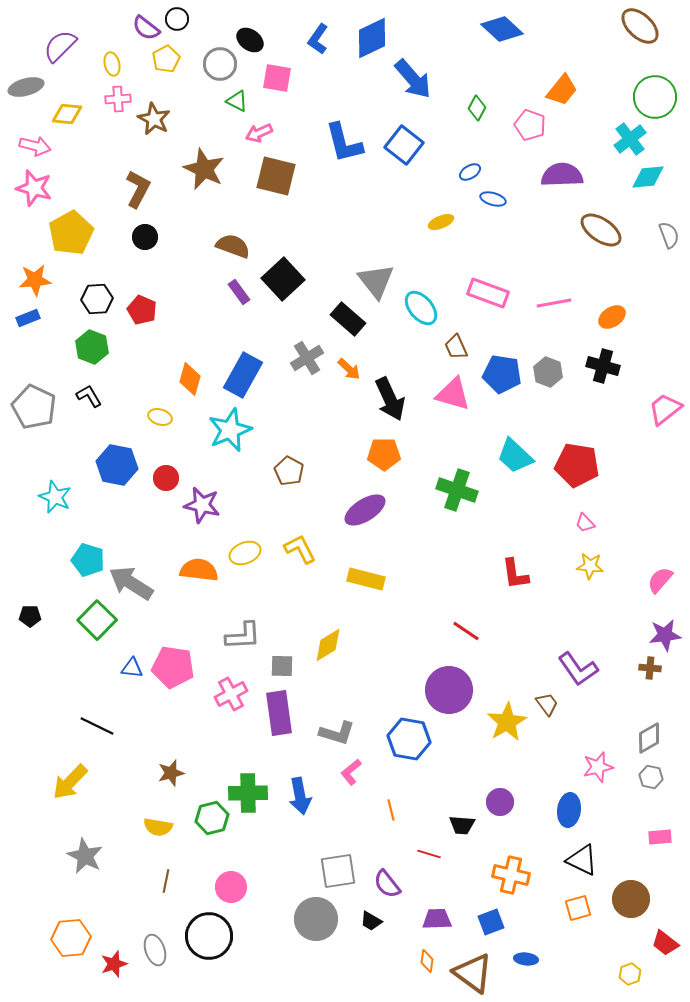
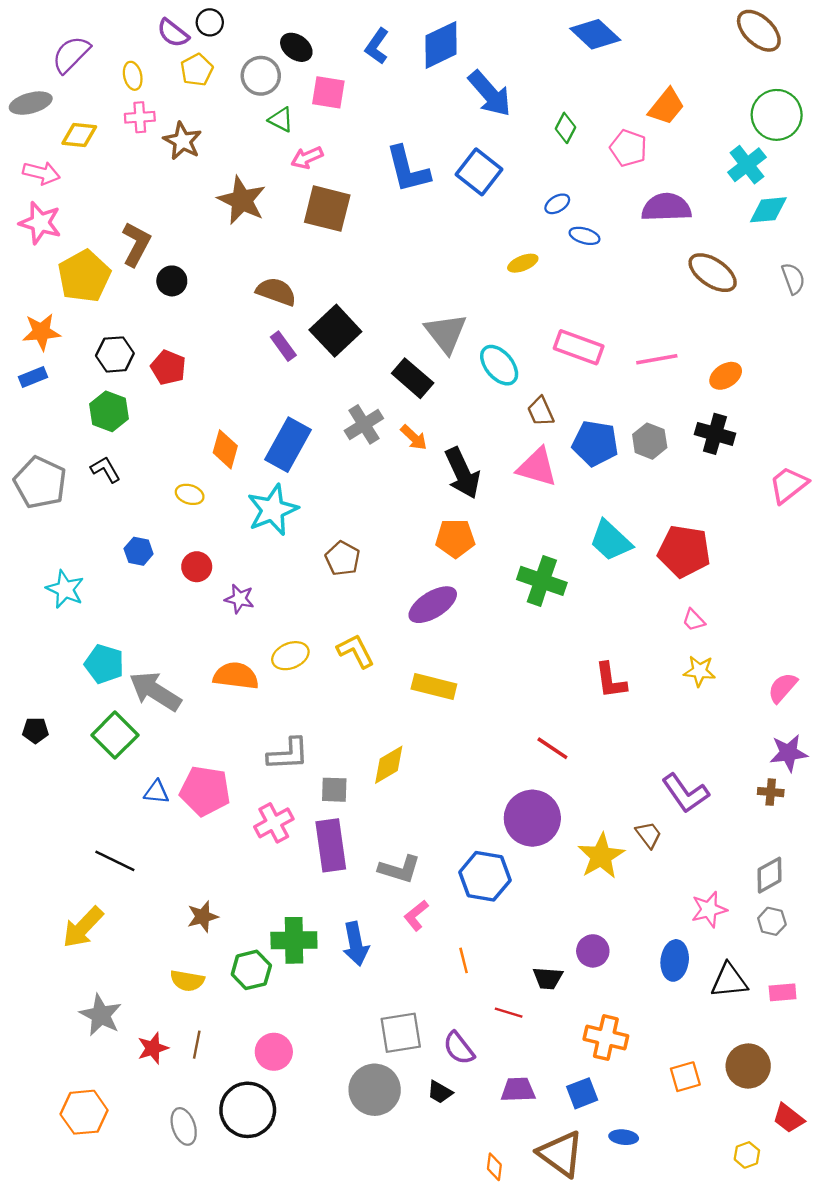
brown L-shape: (138, 189) -> (136, 244), moved
blue hexagon: (117, 465) -> (139, 551), size x0.6
purple star: (202, 505) -> (239, 599), size x0.7
black triangle: (582, 860) -> (729, 981), moved, turned -32
orange diamond: (427, 961) -> (494, 1167), moved
red star: (114, 964) -> (153, 1048), moved

